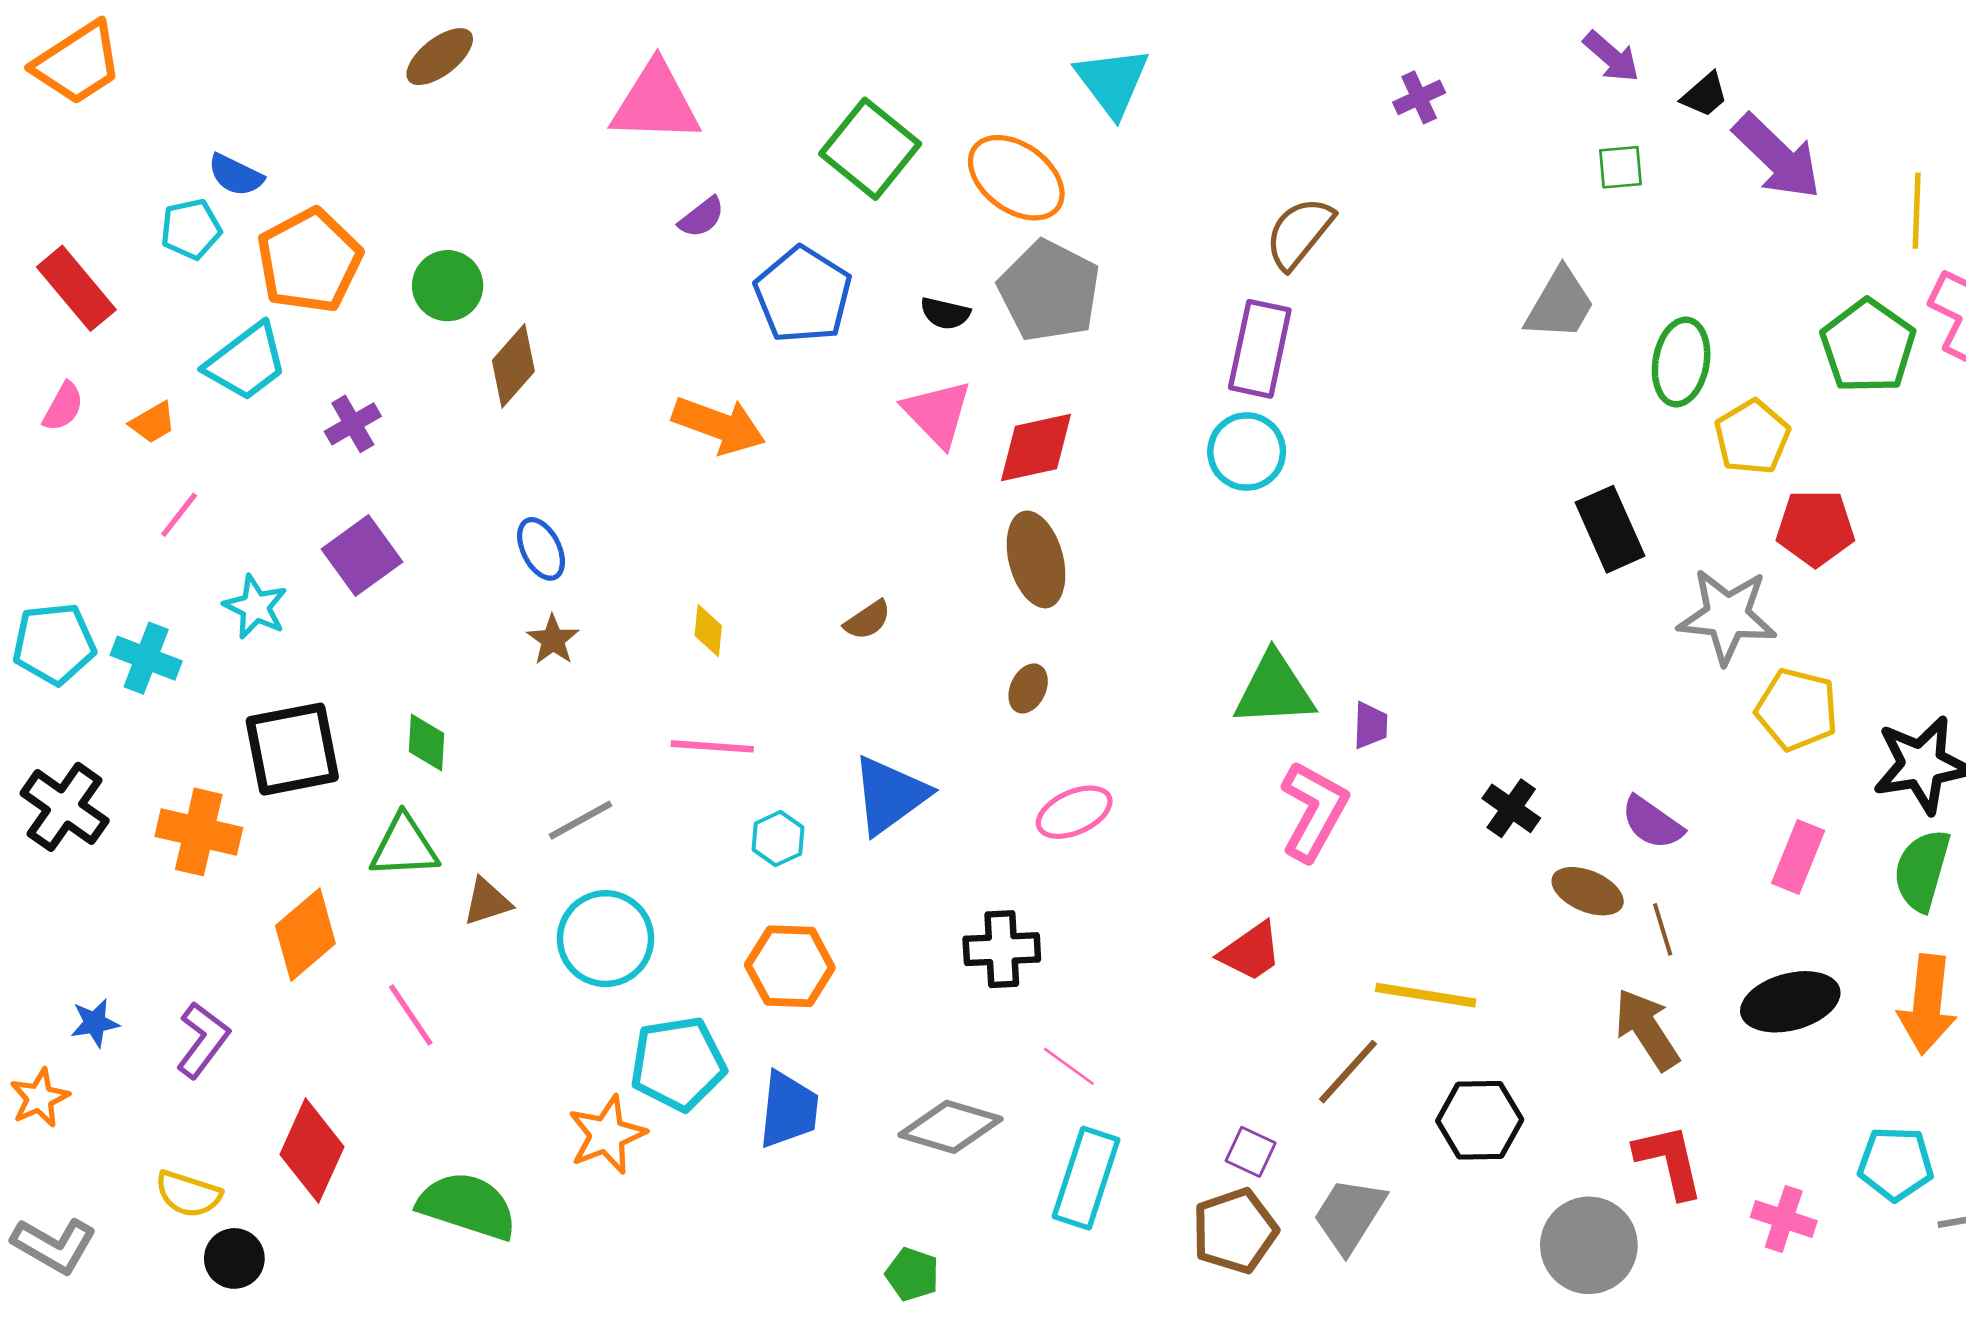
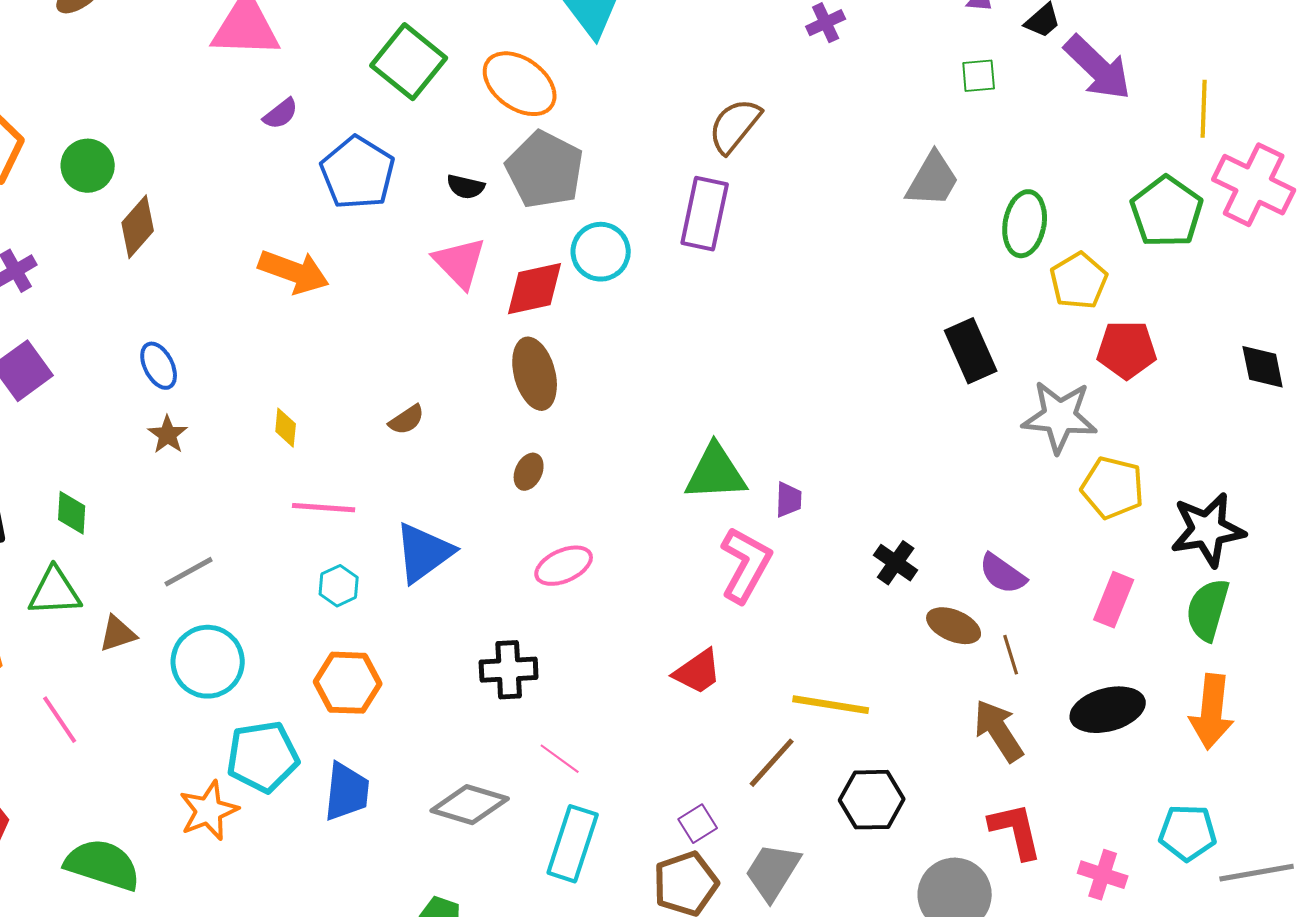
cyan circle: (1247, 452) -> (601, 252), moved
pink line: (712, 746) -> (324, 508), moved
purple square: (1251, 1152) -> (698, 824), turned 33

